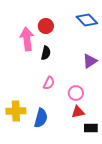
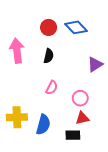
blue diamond: (87, 20) -> (76, 27), moved
pink arrow: (27, 39) -> (17, 51), moved
black rectangle: (91, 128) -> (73, 135), moved

